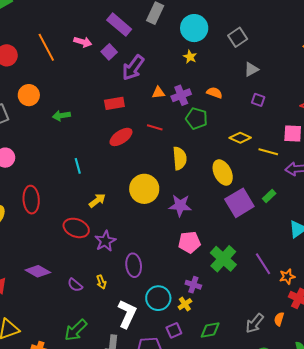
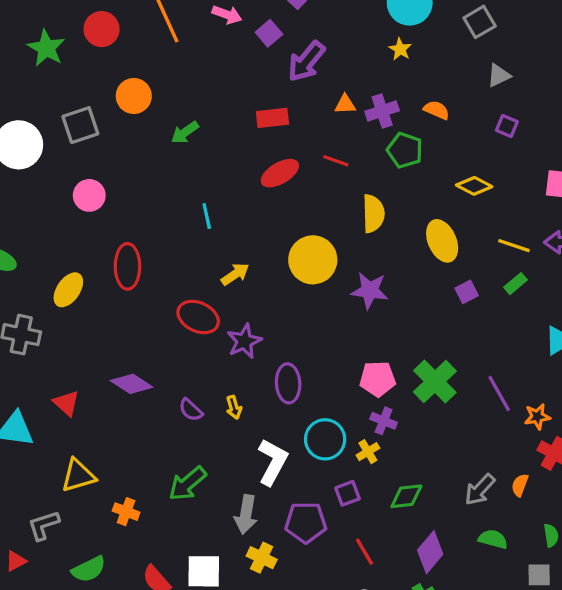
green arrow: (61, 116) -> (185, 132), turned -30
yellow line: (268, 152) -> (514, 246), moved
purple square: (239, 203) -> (467, 292), size x0.5
pink pentagon: (189, 242) -> (378, 379), moved

